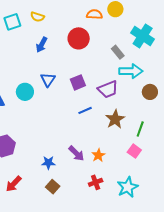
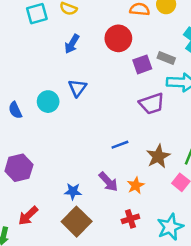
gray rectangle: (118, 52) -> (166, 58), turned -32
purple square: (78, 82) -> (142, 64), moved
blue line: (85, 110) -> (120, 145), moved
brown star: (115, 119) -> (158, 156), moved
brown square: (53, 187) -> (77, 222), size x1.6

